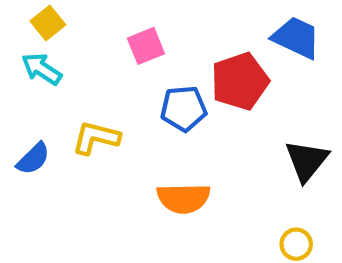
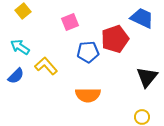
cyan arrow: (42, 69) -> (20, 47), moved
yellow L-shape: (96, 138) -> (46, 66), turned 35

